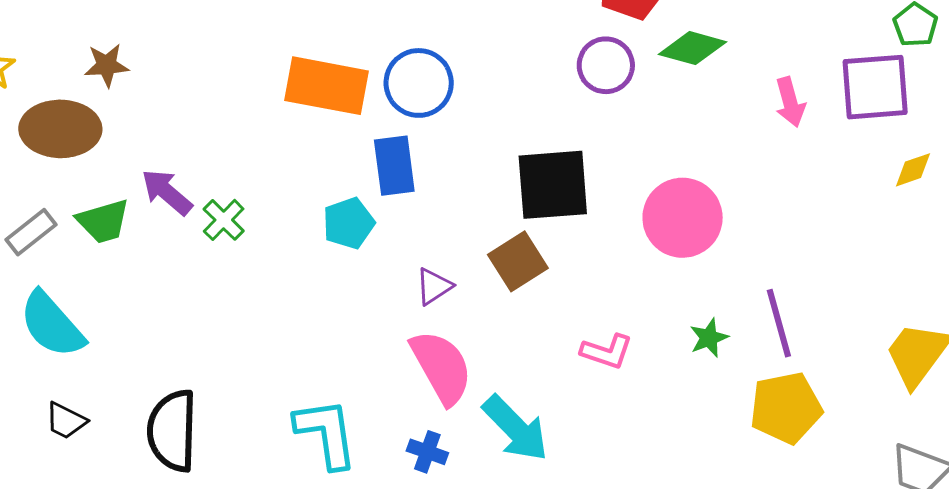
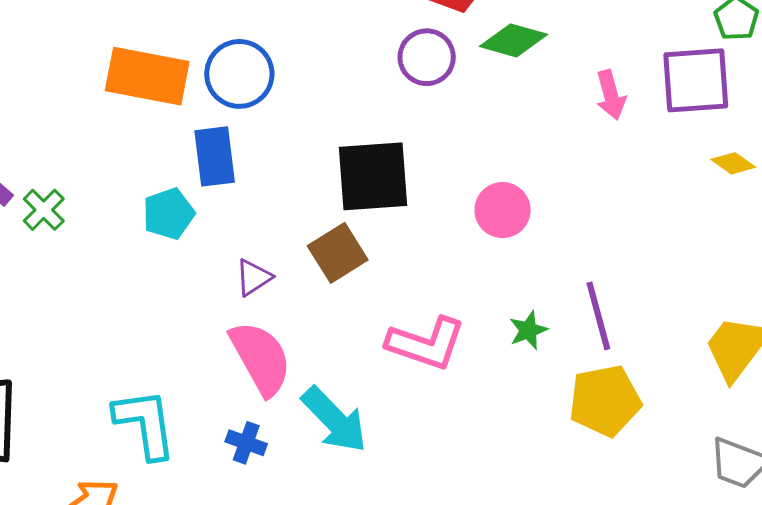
yellow diamond: (913, 170) -> (733, 163), turned 54
pink circle: (683, 218) -> (503, 210), size x0.7
pink L-shape: (607, 351) -> (426, 343), size x1.5

